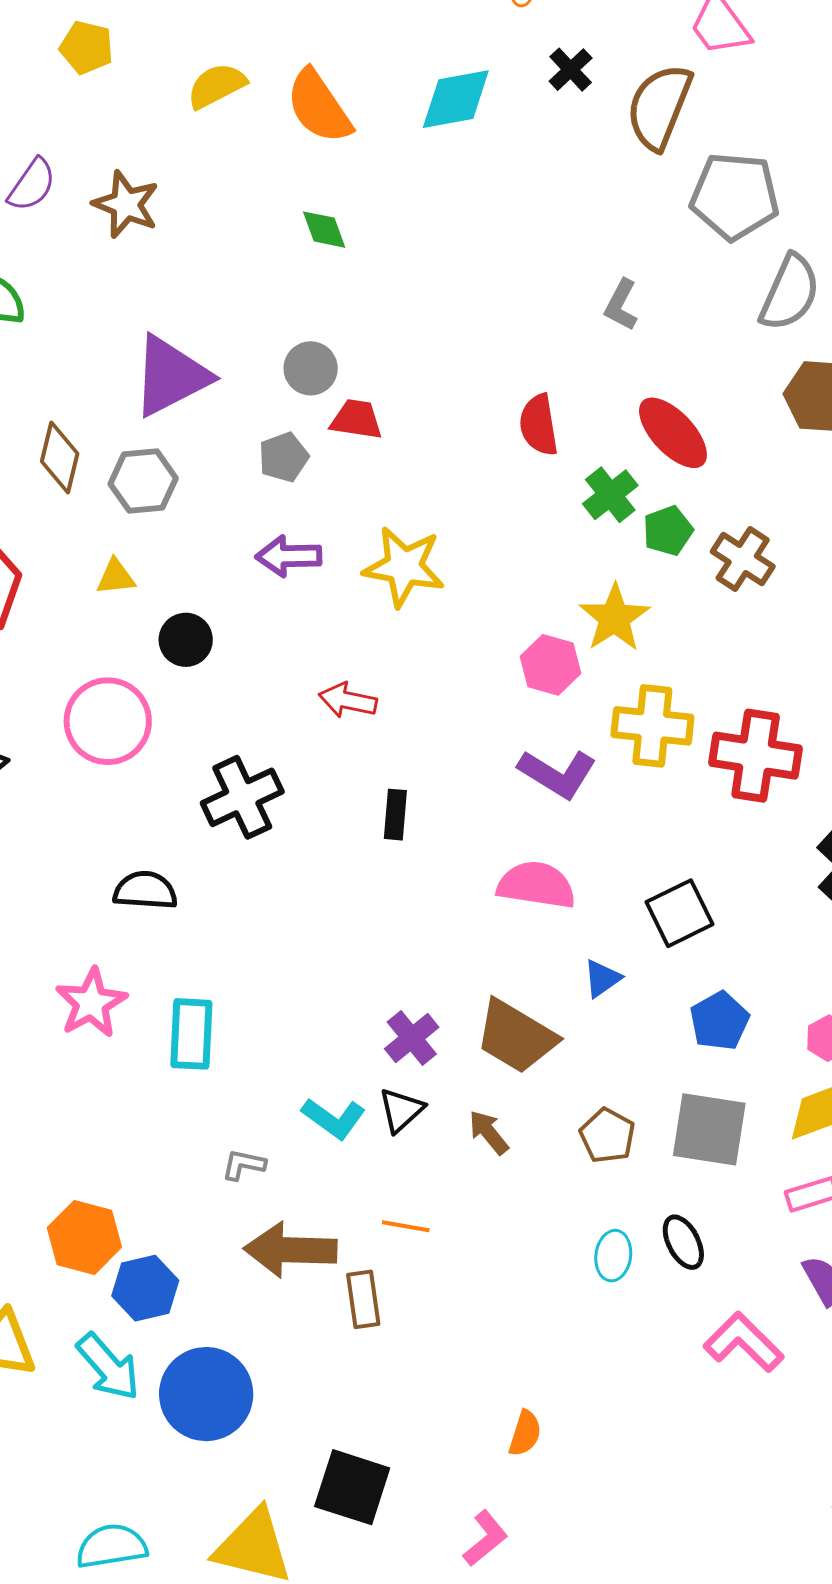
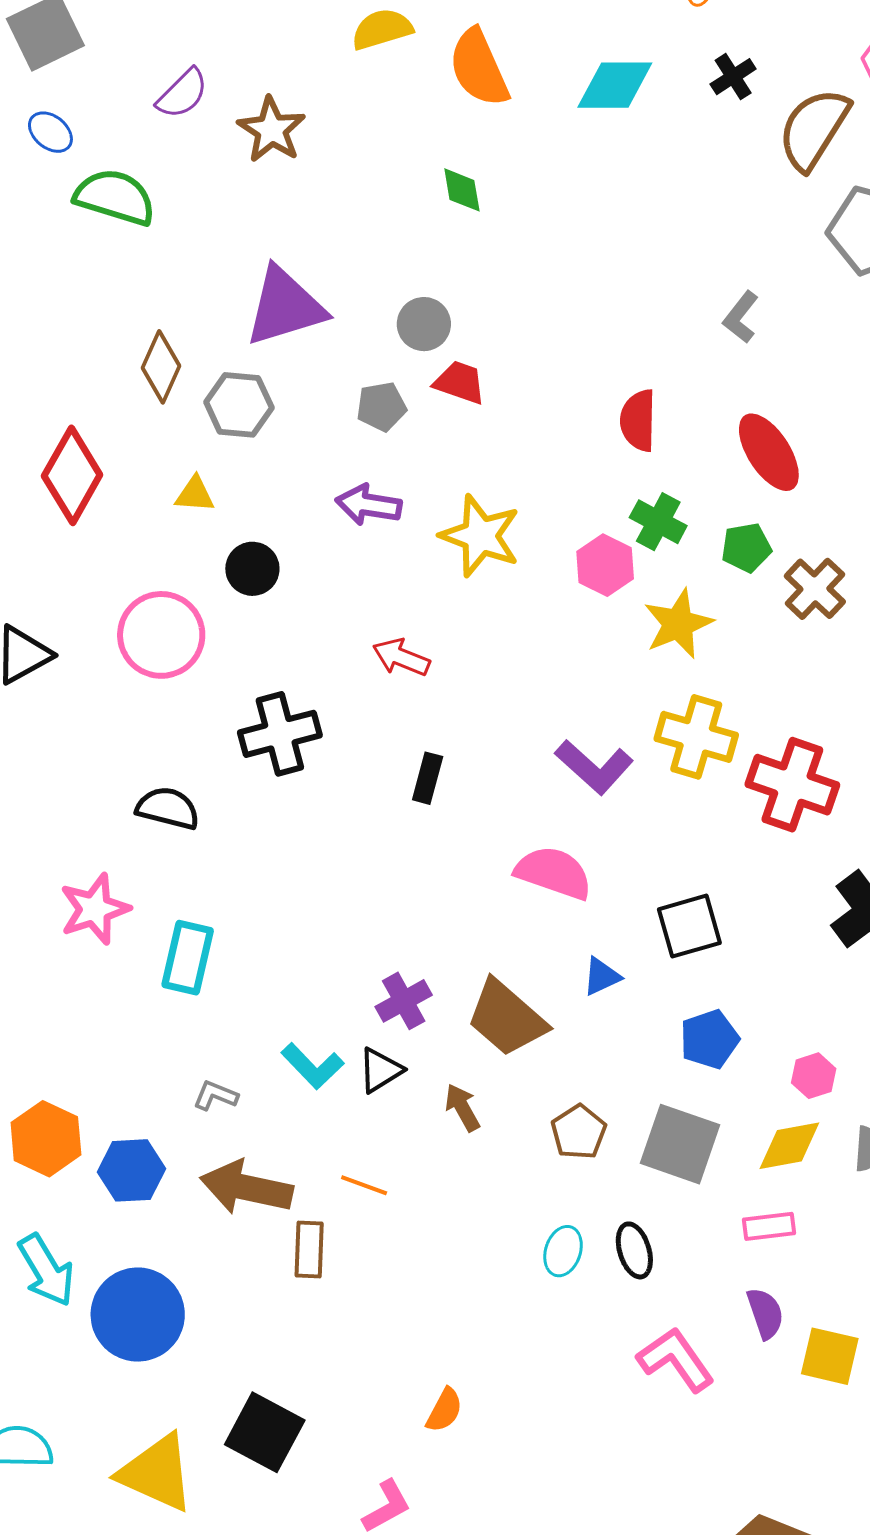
green cross: (610, 495) -> (658, 522), moved, turned -34
pink hexagon: (550, 665) -> (605, 565), moved
blue hexagon: (145, 1288) -> (131, 1170), moved

